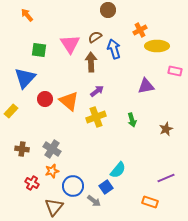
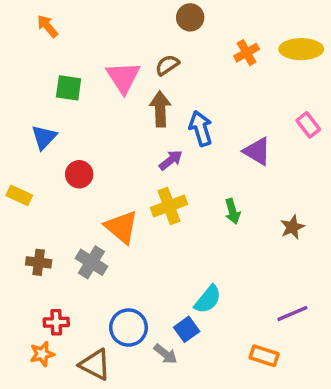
yellow ellipse: (157, 46) -> (301, 49), moved
blue arrow: (114, 49) -> (201, 128), moved
pink rectangle: (175, 71) -> (308, 125), turned 40
blue triangle: (25, 78) -> (44, 137), size x0.7
purple triangle: (146, 86) -> (257, 151), turned 42
orange triangle: (69, 101) -> (121, 227), moved
yellow rectangle: (11, 111) -> (19, 195), turned 72
orange star: (52, 171) -> (42, 354), moved
red cross: (32, 183) -> (56, 322), turned -32
brown triangle: (54, 207) -> (95, 365), turned -42

